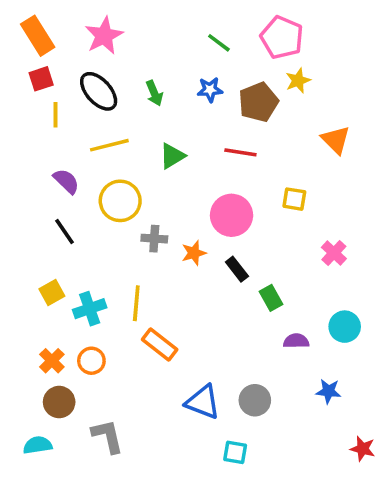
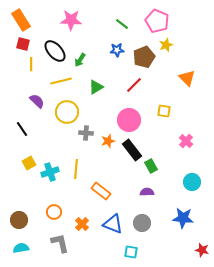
pink star: (104, 36) -> (71, 20), moved, turned 30
red square: (41, 79) -> (23, 44), turned 32
green arrow: (154, 93) -> (80, 60), moved, turned 56
red line: (240, 152) -> (134, 85), turned -54
black line: (64, 231) -> (22, 129), moved
black rectangle: (237, 269) -> (132, 150), size x1.5
purple semicircle: (296, 341) -> (147, 192), moved
orange rectangle: (160, 345) -> (101, 191), moved
orange cross: (52, 361) -> (82, 224), moved
orange circle: (91, 361) -> (54, 212), moved
blue star: (328, 391) -> (183, 218), size x1.5
brown circle: (59, 402) -> (19, 220), moved

